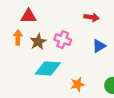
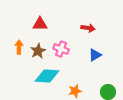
red triangle: (29, 16) -> (40, 24), moved

